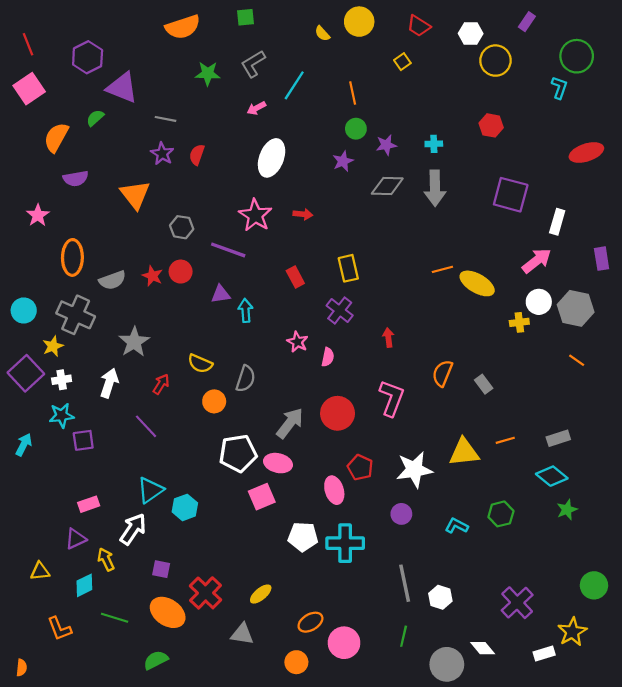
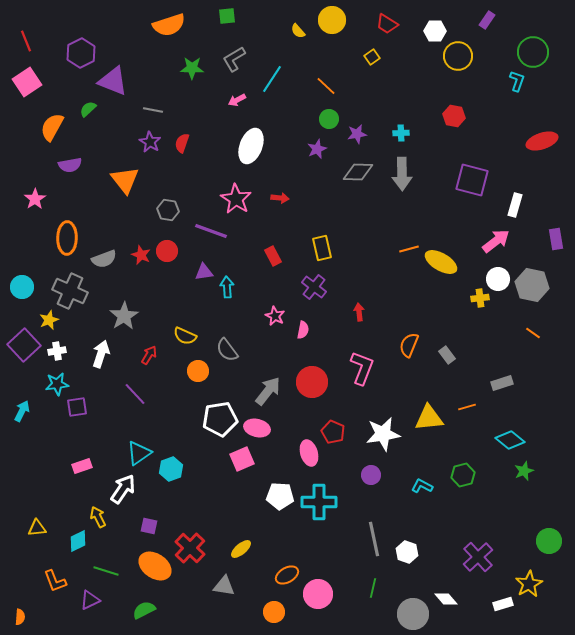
orange line: (353, 93) -> (326, 86), turned -35
gray semicircle: (246, 379) -> (227, 350), turned 125
gray rectangle: (558, 438) -> (502, 383), moved
purple triangle: (76, 539) -> (90, 600), moved

